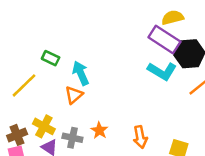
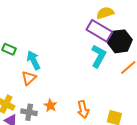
cyan L-shape: (162, 71) -> (99, 56), turned -90

